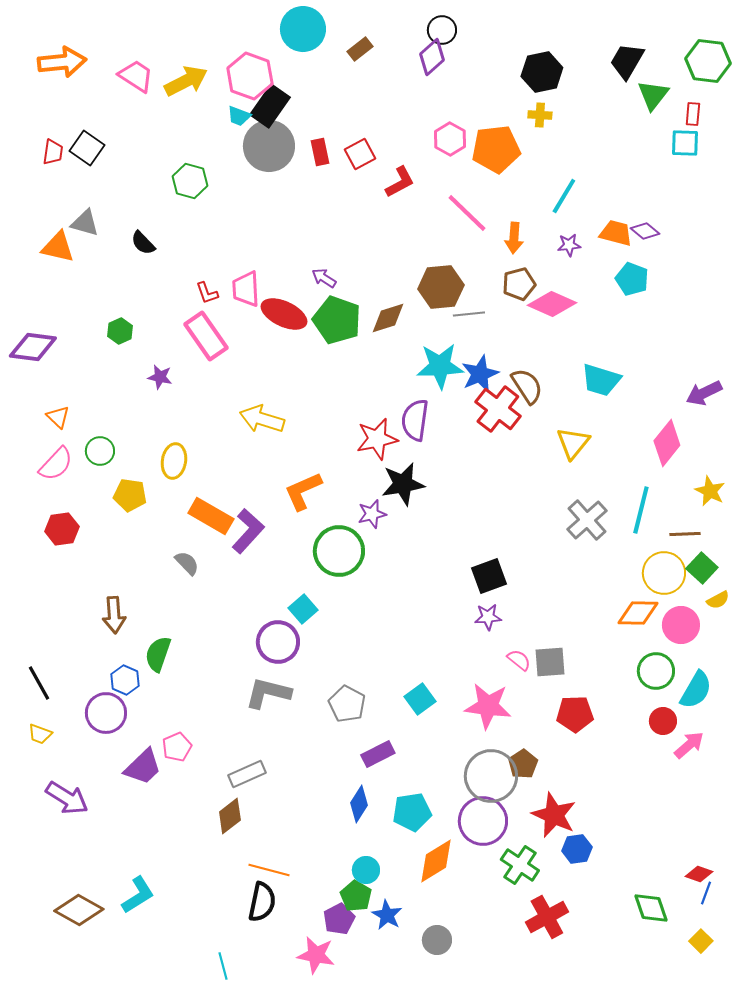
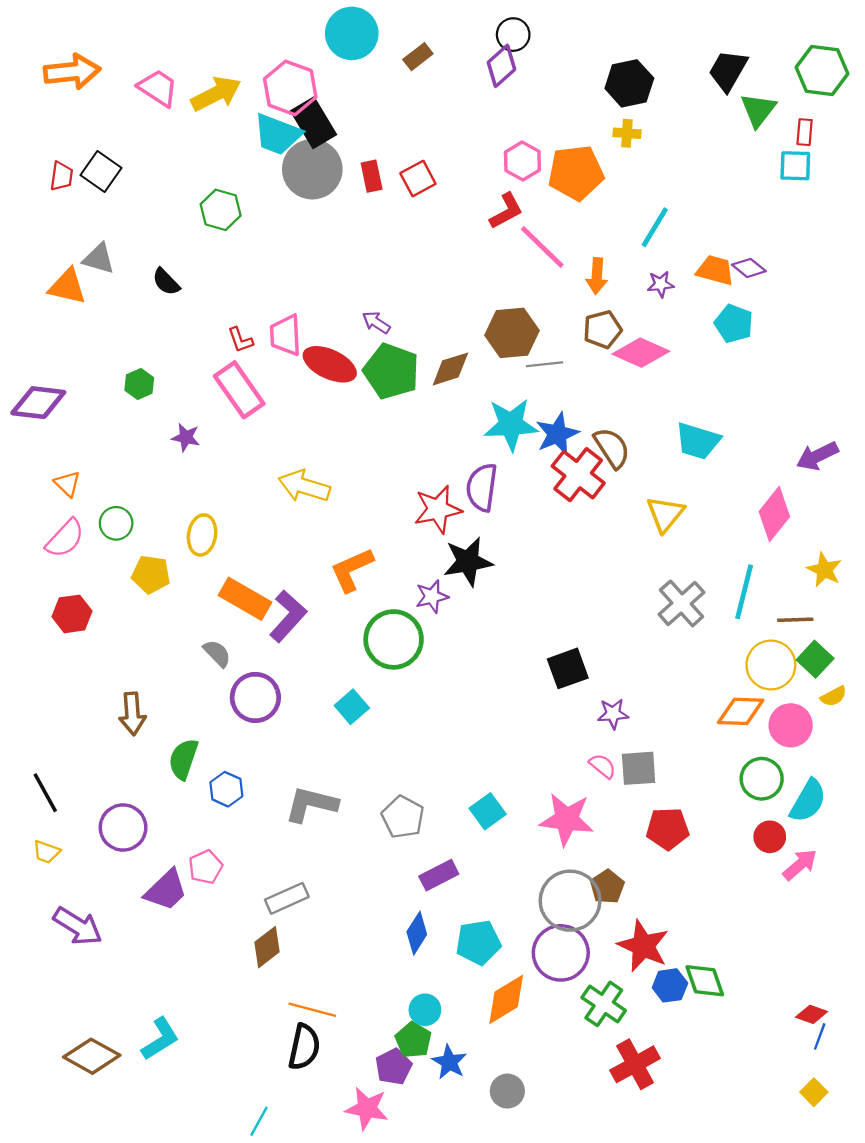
black rectangle: (270, 106) -> (313, 123), turned -66
cyan trapezoid: (239, 116) -> (277, 134), size x1.8
red L-shape: (400, 182) -> (506, 211), moved
purple star: (488, 617) -> (613, 714), moved
purple circle: (278, 642) -> (255, 697), moved
blue hexagon: (125, 680) -> (226, 789), moved
green diamond: (651, 908) -> (705, 981), moved
cyan line: (223, 966) -> (259, 1121), turned 44

